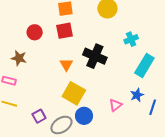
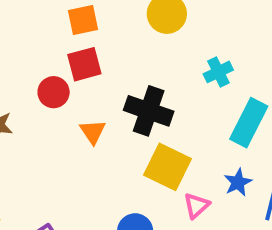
red circle: (35, 32) -> (54, 92), moved
yellow square: (74, 93) -> (168, 167), moved

